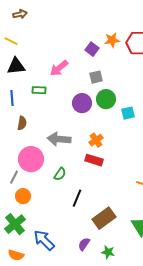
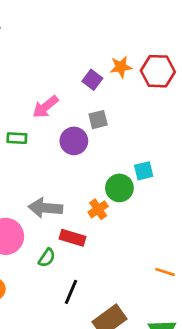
green circle: (106, 99) -> (119, 188), moved
purple circle: (82, 103) -> (74, 141), moved
red rectangle: (94, 160) -> (72, 238), moved

